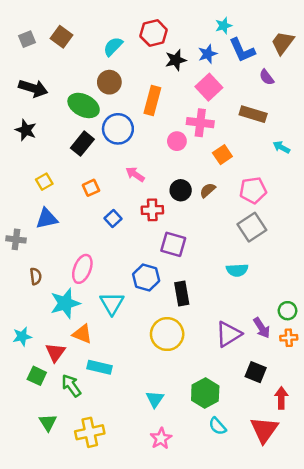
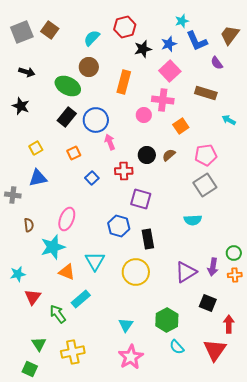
gray square: (27, 39) -> (22, 32), size x1.6
black arrow: (33, 88) -> (27, 72), size x0.7
blue circle: (118, 129) -> (96, 120), moved
pink arrow: (135, 174) -> (110, 142), turned 35
cyan triangle: (112, 303) -> (95, 261), moved
purple arrow: (262, 328) -> (213, 267), turned 42
red triangle: (55, 352) -> (33, 297), moved
cyan rectangle: (100, 367) -> (81, 299), turned -54
green square: (37, 376) -> (30, 369), moved
pink star: (161, 438) -> (131, 357), size x1.4

